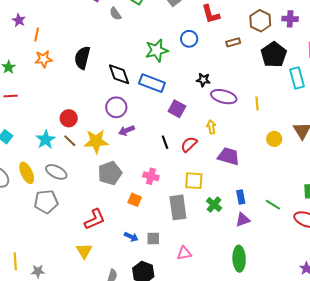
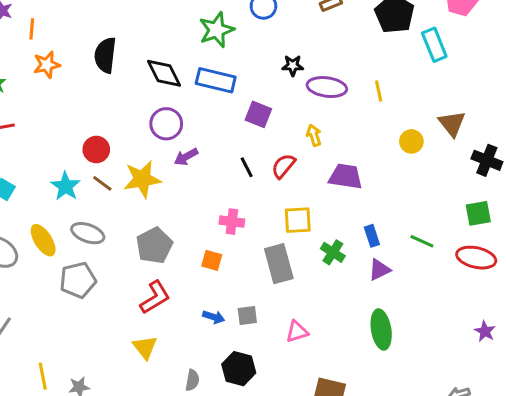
gray pentagon: (110, 173) -> (154, 245), moved

